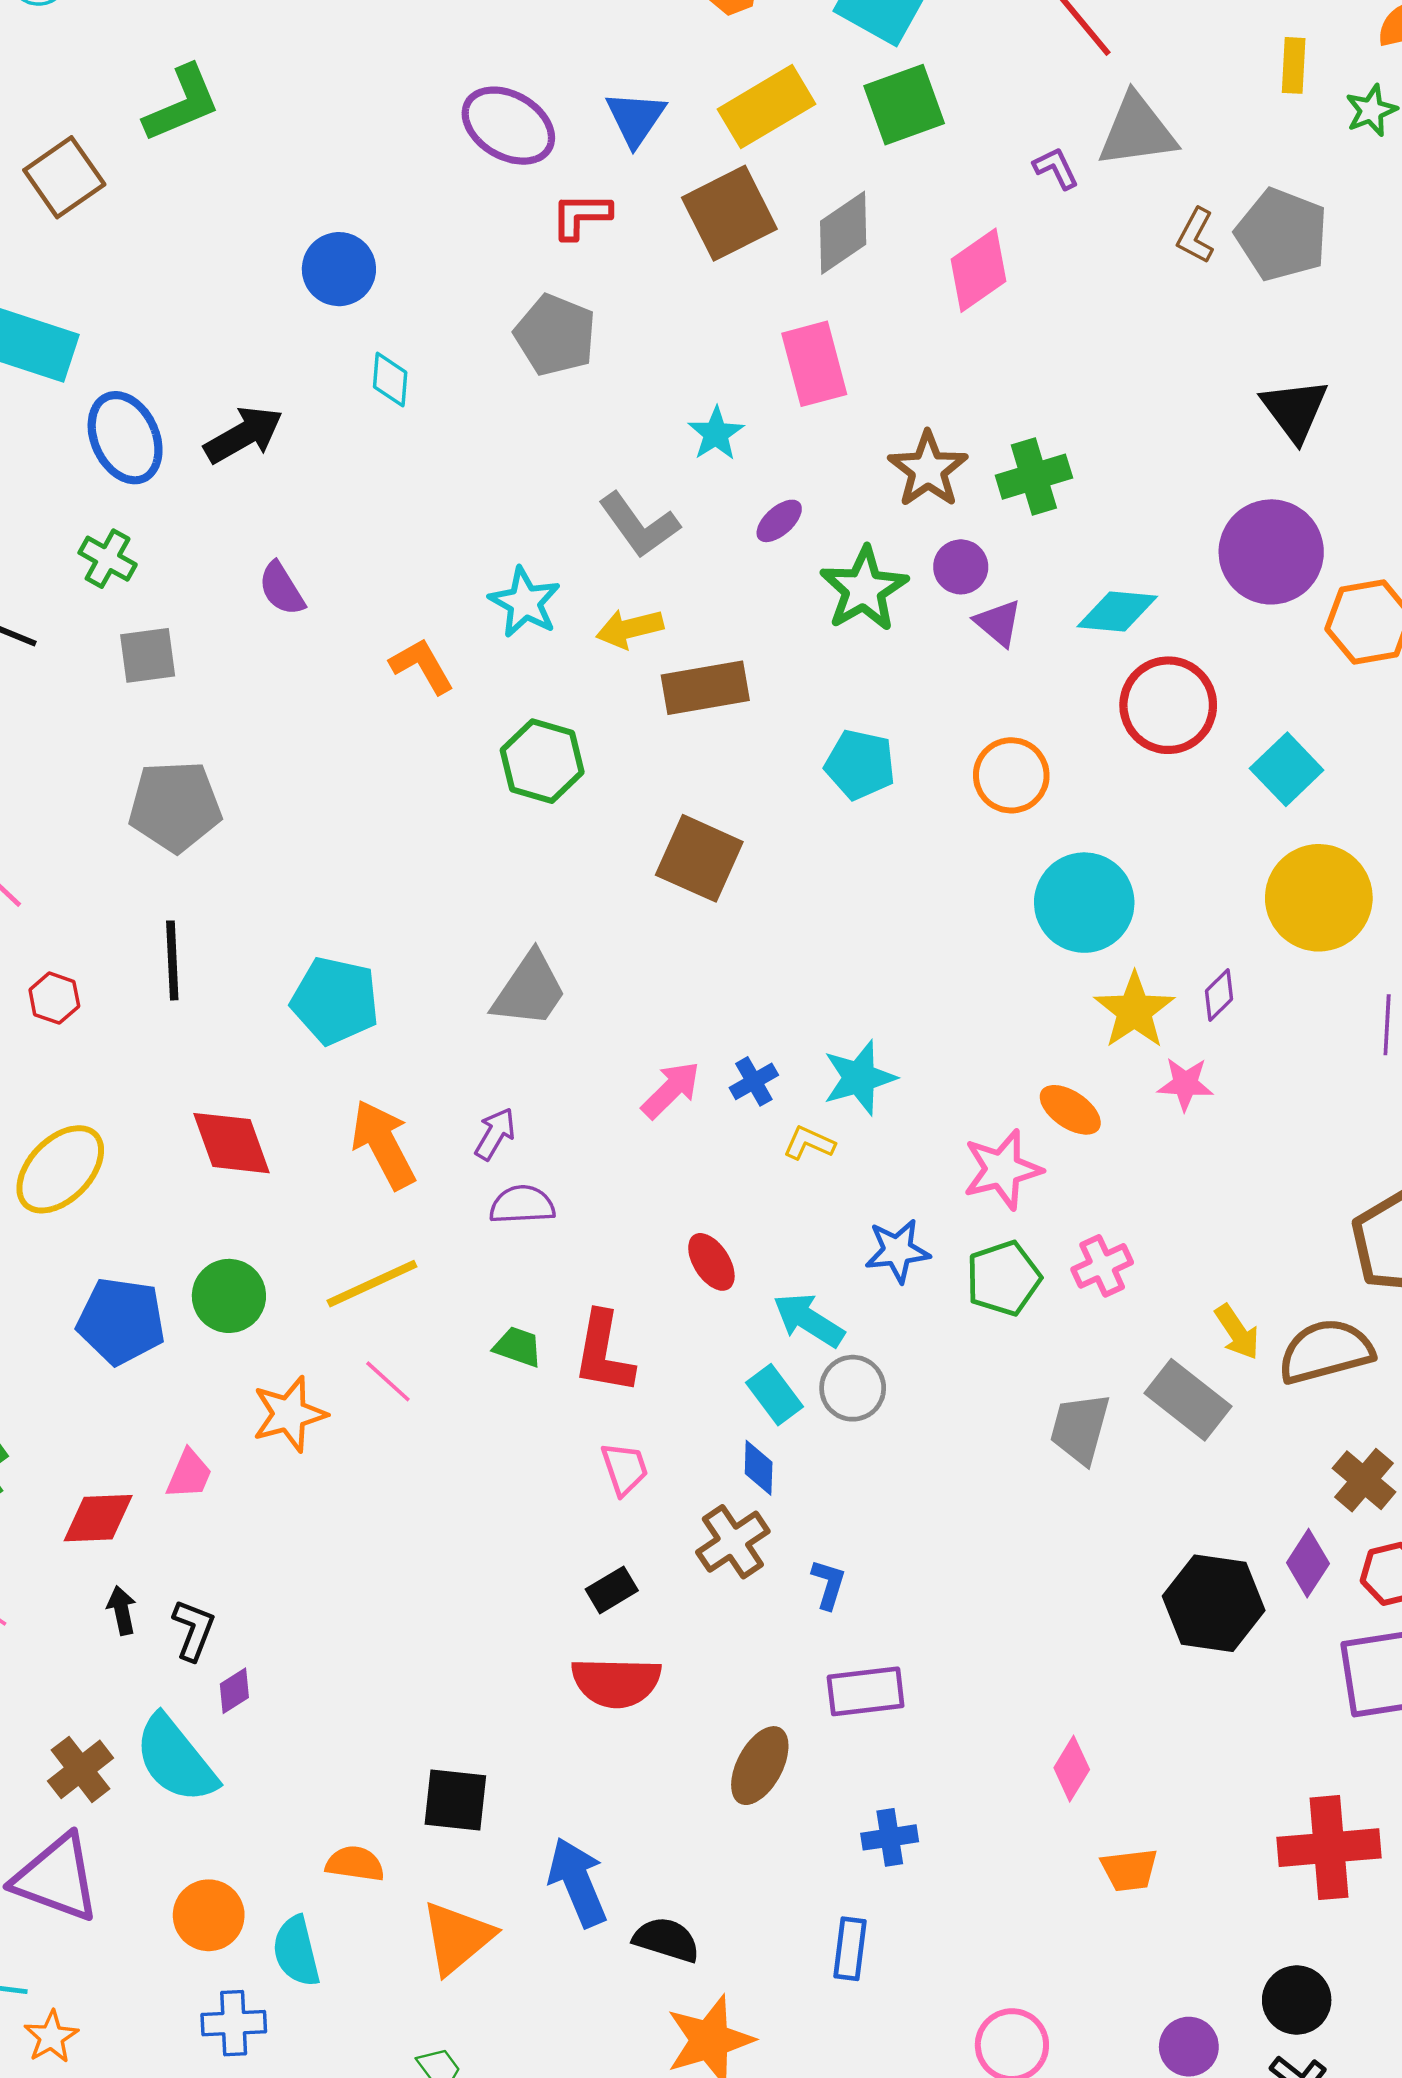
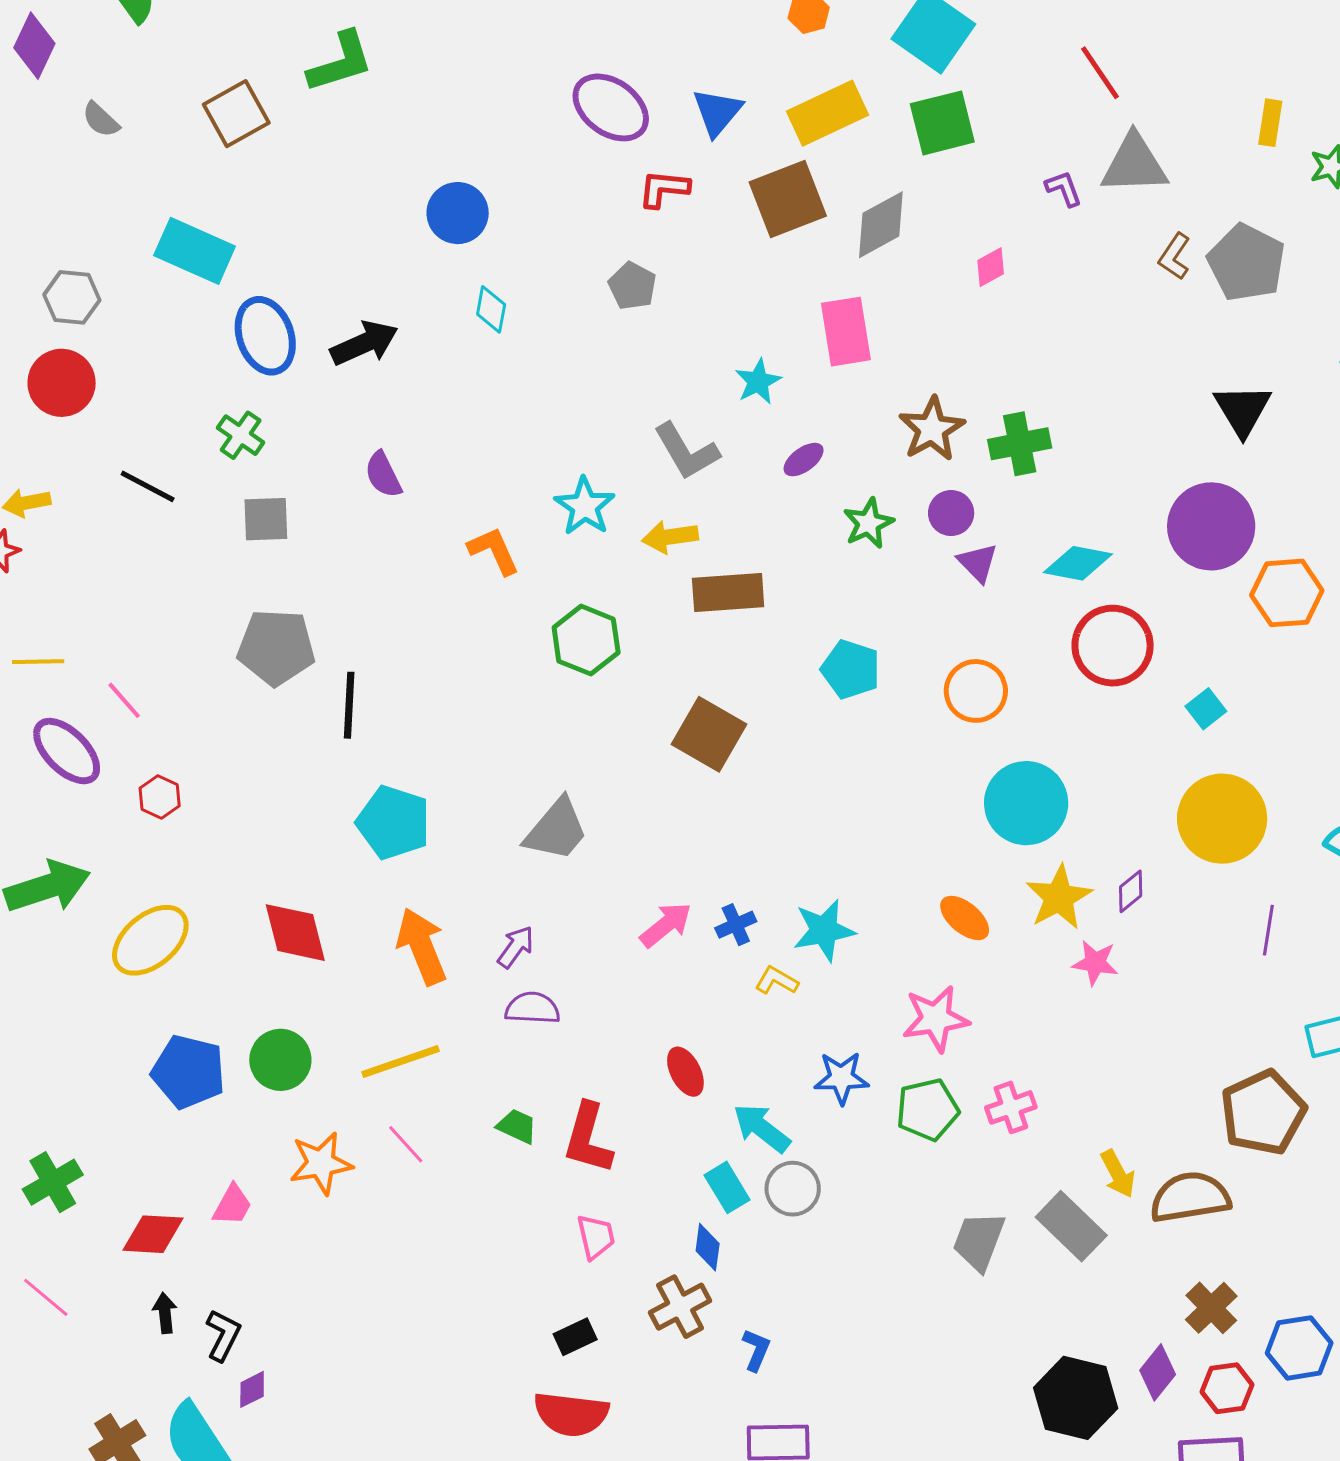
pink diamond: (979, 270) -> (991, 267), size x0.6
gray pentagon: (555, 335) -> (632, 286), size x0.7
green star: (864, 589) -> (868, 523), size x0.7
cyan square: (1287, 769) -> (1206, 709), size x0.7
black line: (172, 960) -> (349, 705), moved
orange ellipse: (1070, 1110) -> (965, 918), moved

